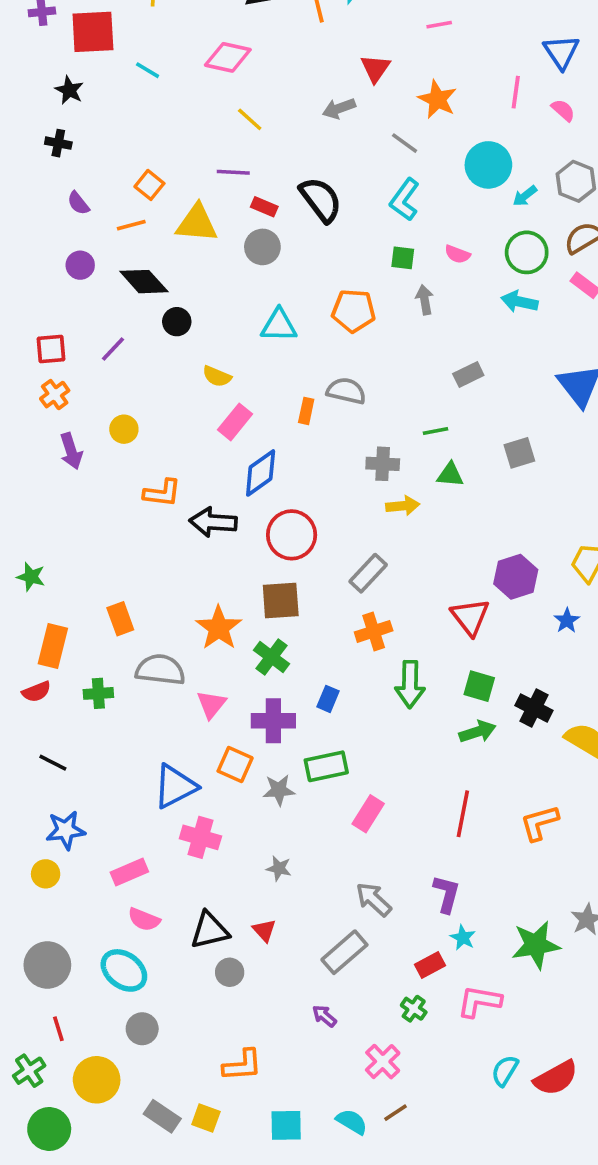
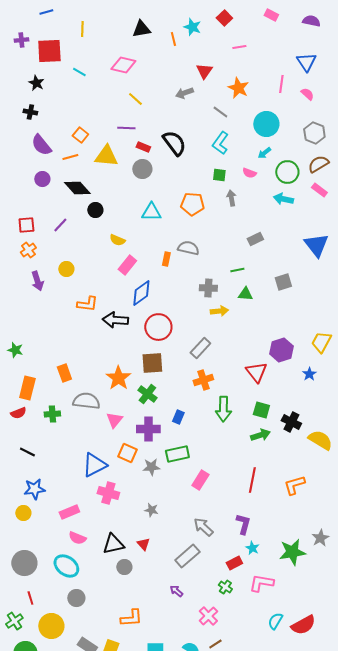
cyan arrow: (525, 196) -> (264, 153), moved
purple semicircle: (78, 203) -> (41, 145), size x1.6

